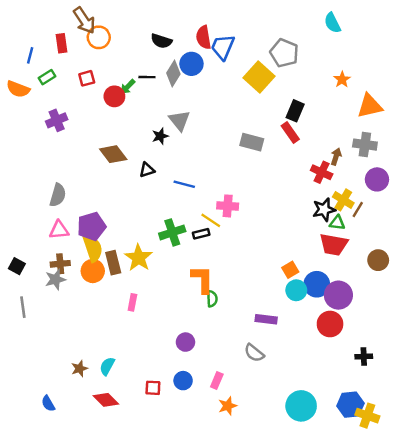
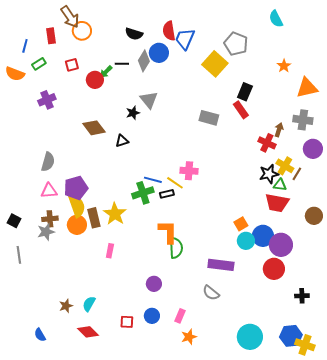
blue line: (184, 184) -> (153, 180), moved
green semicircle: (212, 299) -> (176, 248), size x1.5
purple rectangle: (266, 319) -> (221, 265), size x1.4

